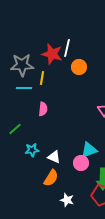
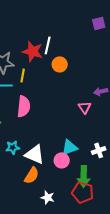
pink semicircle: (43, 109) -> (24, 106), size x1.5
white triangle: (54, 157) -> (35, 154), size x1.5

